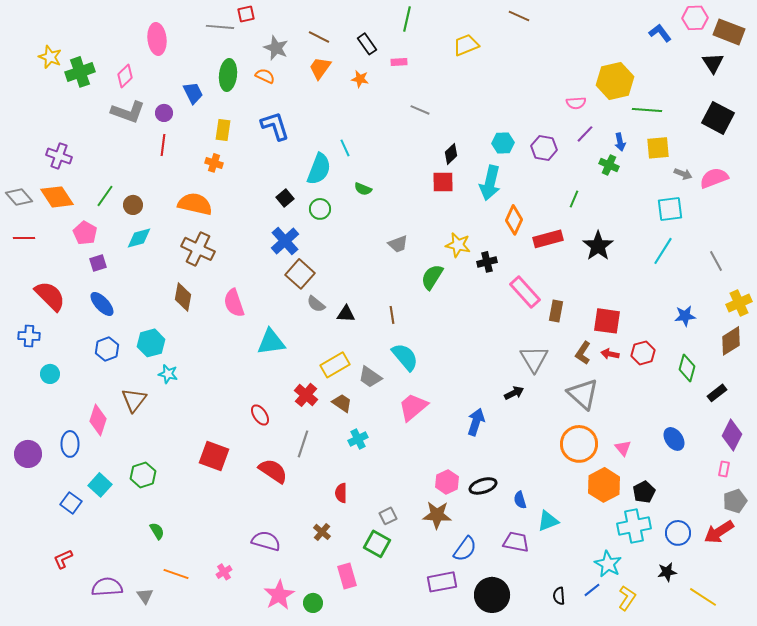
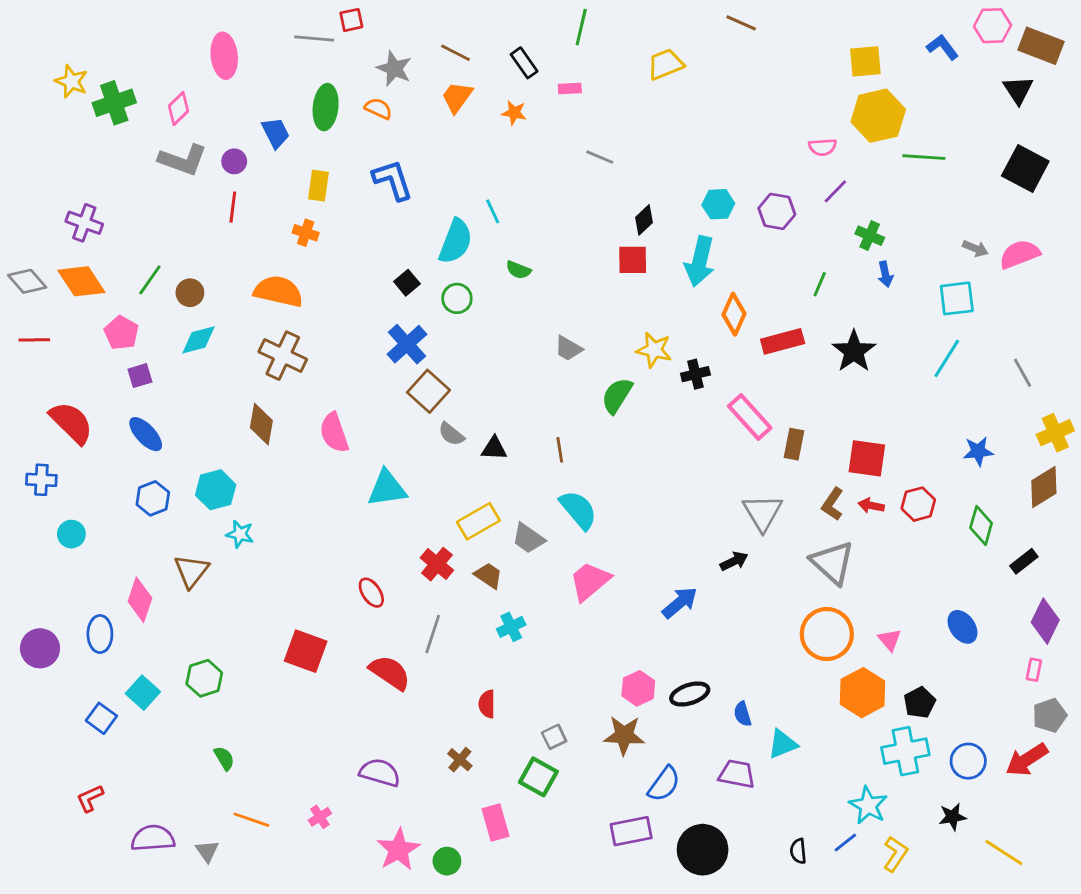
blue arrow: (620, 142) -> (885, 274), moved
yellow square: (658, 148) -> (865, 61), moved
gray trapezoid: (398, 244) -> (568, 348), turned 50
blue arrow: (476, 422) -> (680, 603), turned 32

